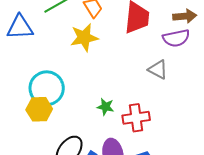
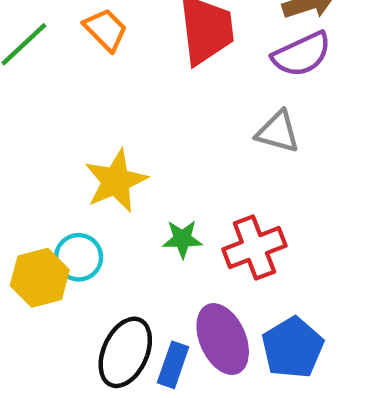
yellow star: (84, 38) -> (116, 181), moved
cyan circle: (47, 88) -> (79, 257), moved, size x0.6

